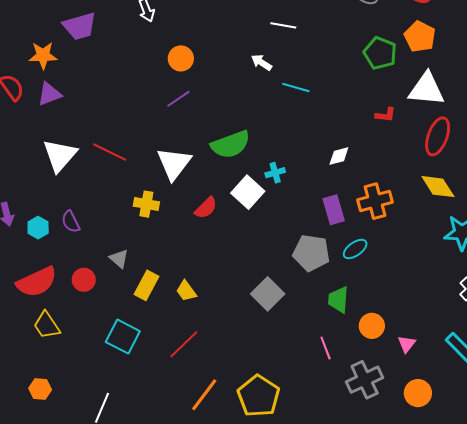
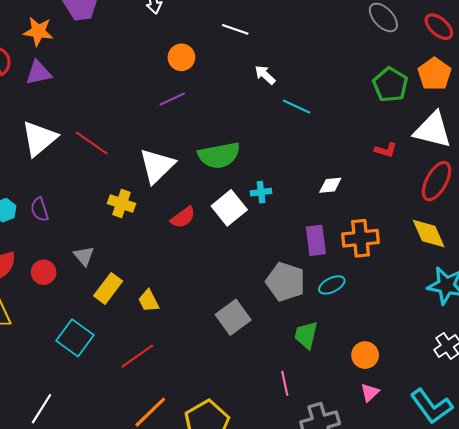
white line: (283, 25) -> (235, 29), moved
orange circle: (372, 326) -> (365, 355), moved

